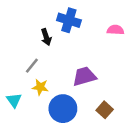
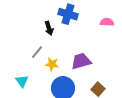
yellow star: (40, 87) -> (52, 64), moved

